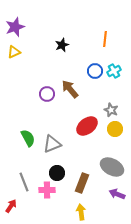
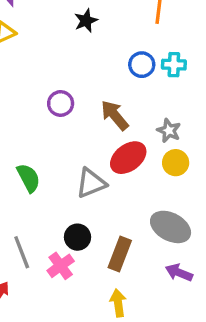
cyan cross: (114, 71) -> (174, 65), turned 32
brown arrow: (70, 89) -> (115, 115), moved
gray triangle: (52, 144) -> (91, 183), moved
pink cross: (47, 190) -> (61, 266), turned -35

